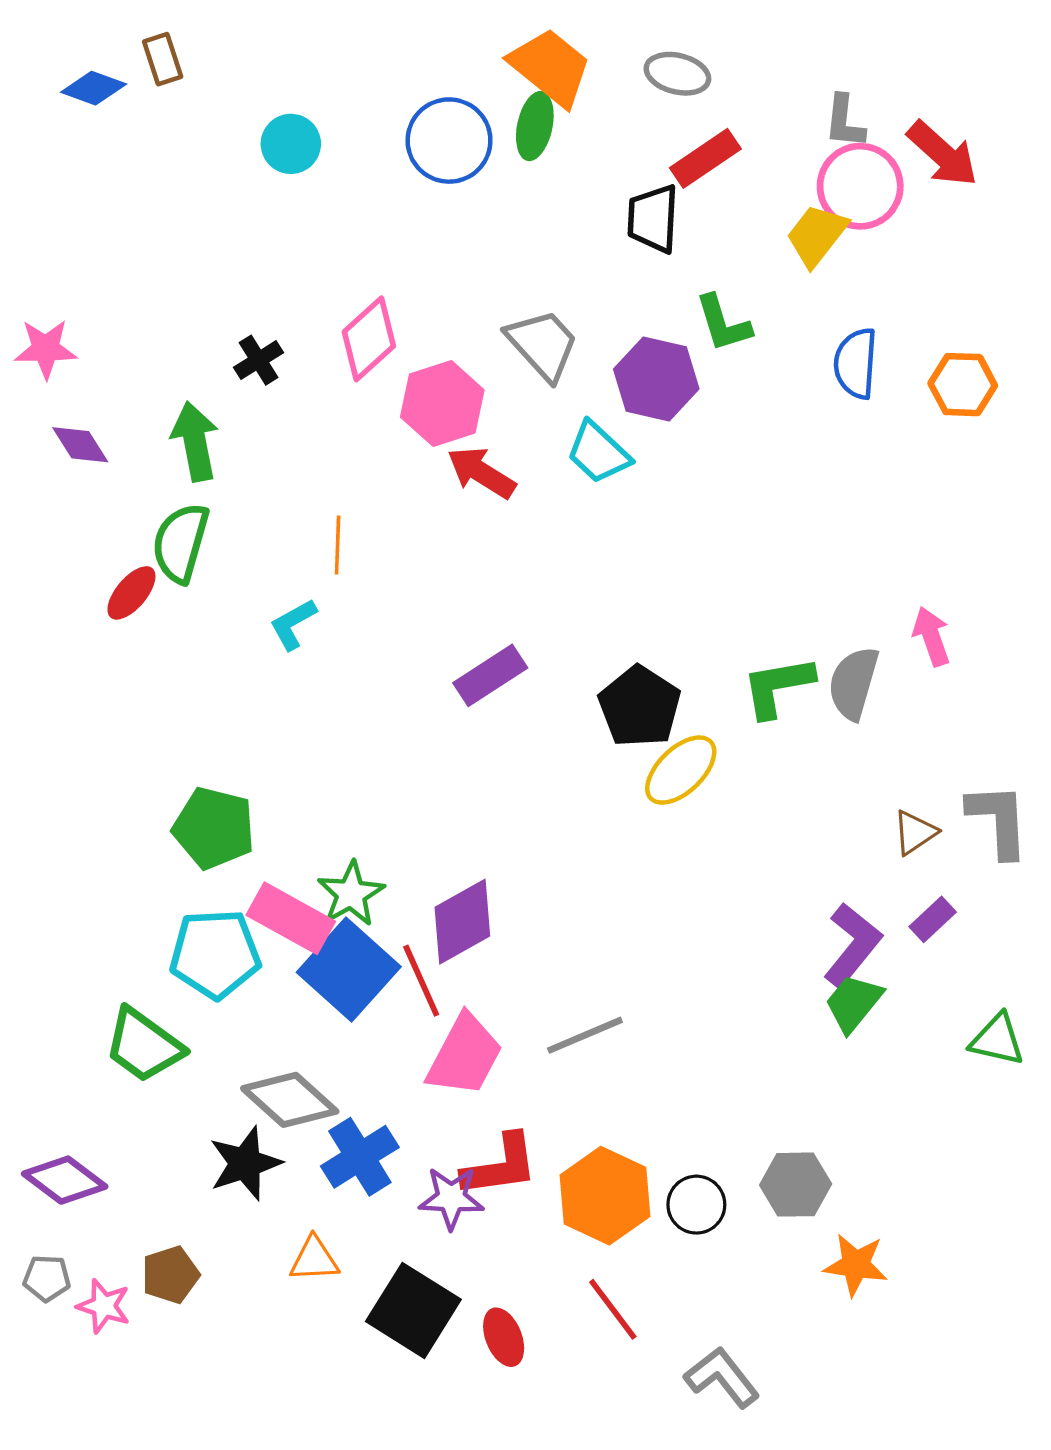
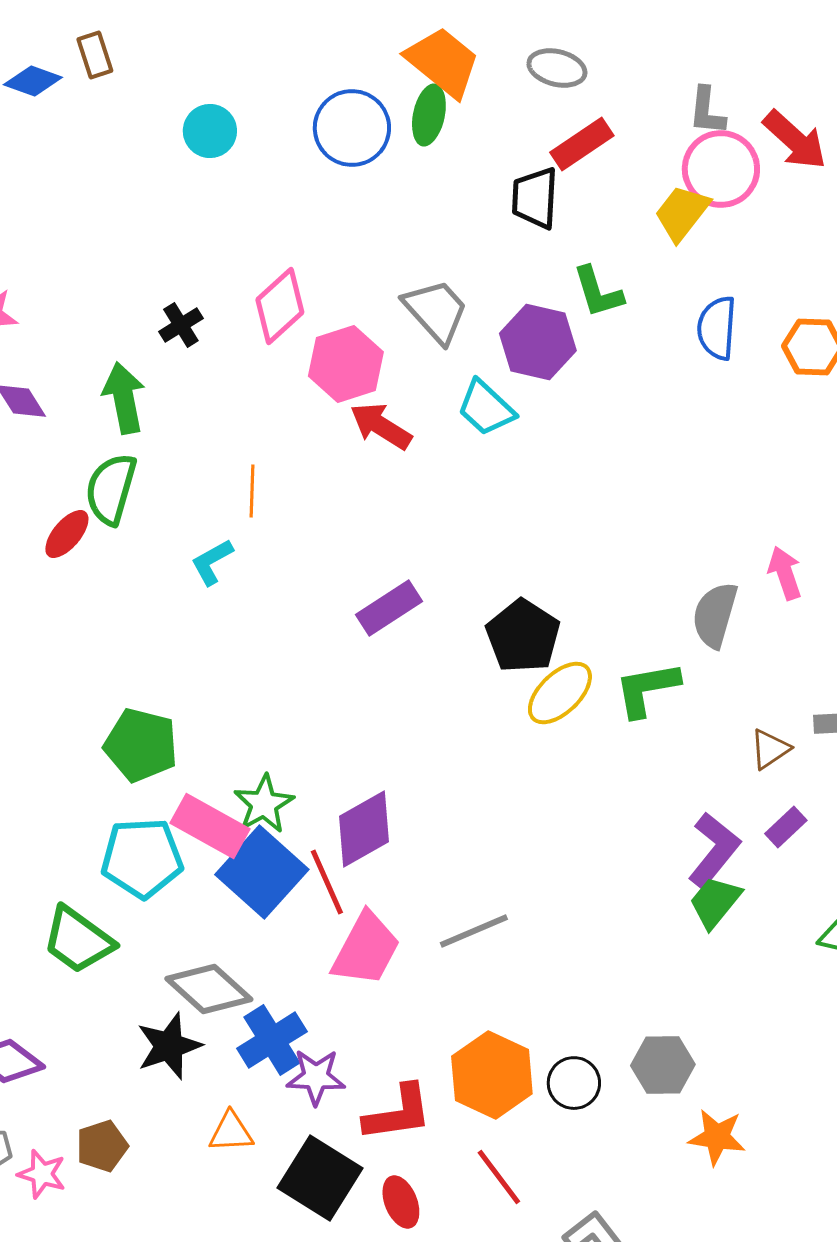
green L-shape: (778, 687) -> (647, 689), moved
red L-shape: (500, 1166) -> (398, 1113), moved
purple star: (451, 1198) -> (316, 1077), moved

